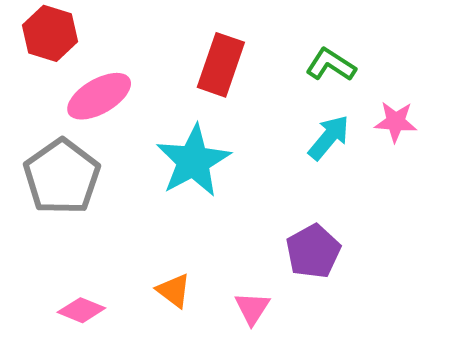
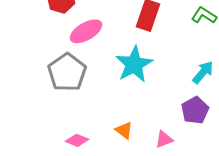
cyan arrow: (329, 137) -> (203, 72), moved
pink triangle: (252, 308) -> (164, 139), turned 36

